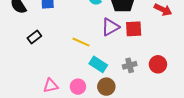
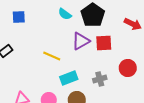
cyan rectangle: (98, 64) -> (69, 78), turned -54
red circle: (158, 64) -> (128, 68), moved

